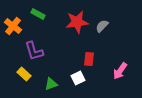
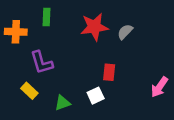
green rectangle: (38, 14) -> (46, 17), turned 64
orange cross: (13, 26) -> (16, 32), turned -36
pink arrow: (120, 71) -> (159, 87), moved

